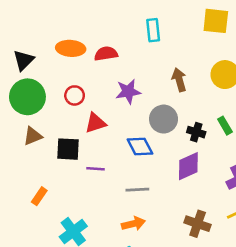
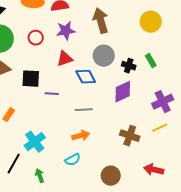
brown arrow: (179, 80) -> (101, 21), moved, size x1.4
purple star: (128, 92) -> (66, 31), moved
red triangle: (95, 123) -> (65, 59), moved

